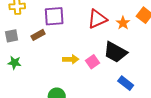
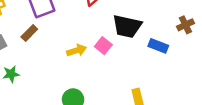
blue rectangle: (126, 83) -> (158, 46), moved

